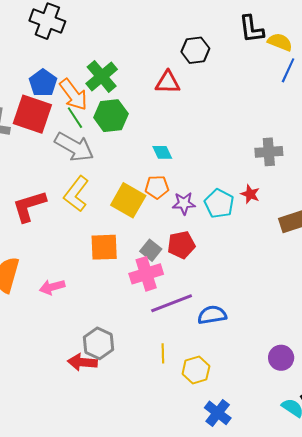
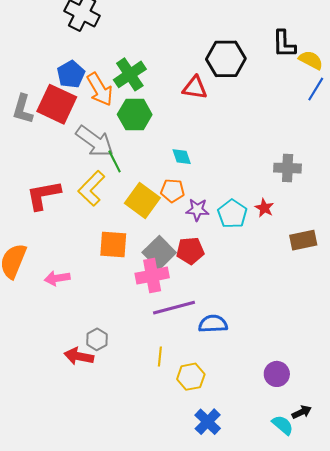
black hexagon: (195, 50) -> (226, 59), size x1.4
green line: (75, 118) -> (115, 161), moved
gray square: (151, 250) -> (159, 253), size x1.5
gray hexagon: (98, 343) -> (97, 339), size x0.7

